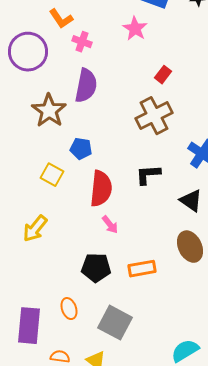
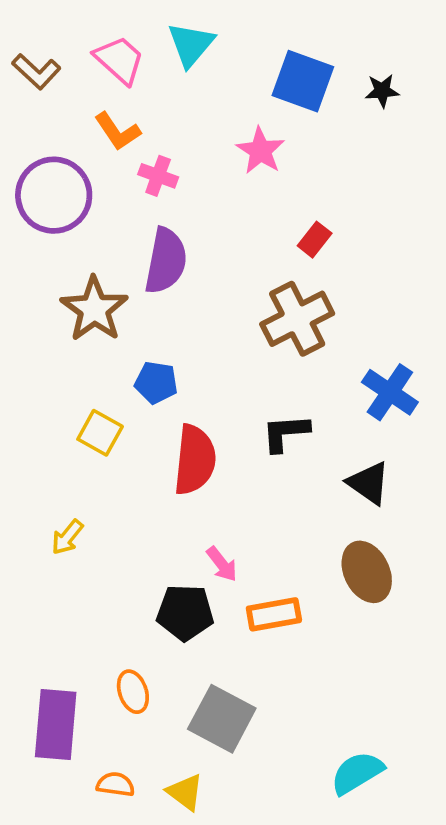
pink arrow: (110, 225) -> (222, 564), moved
yellow arrow: (35, 229) -> (67, 537), size x0.7

